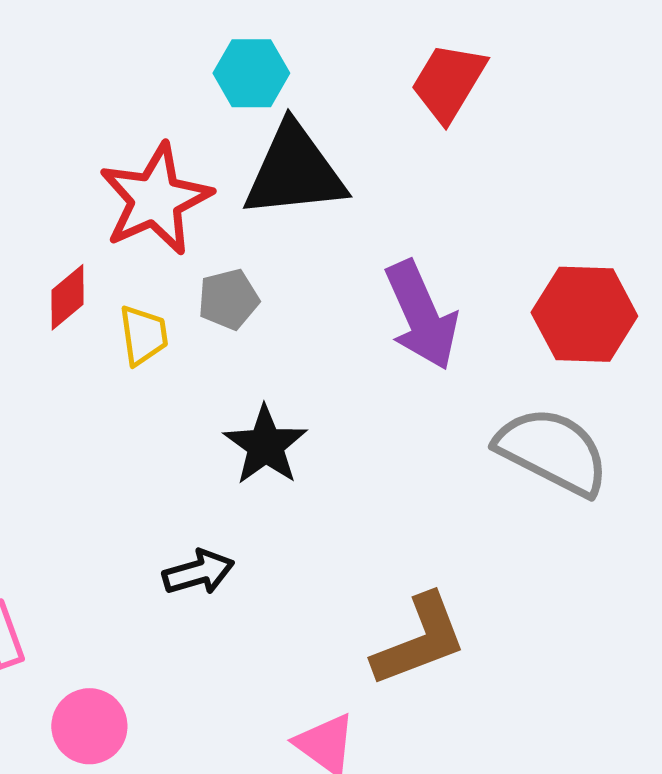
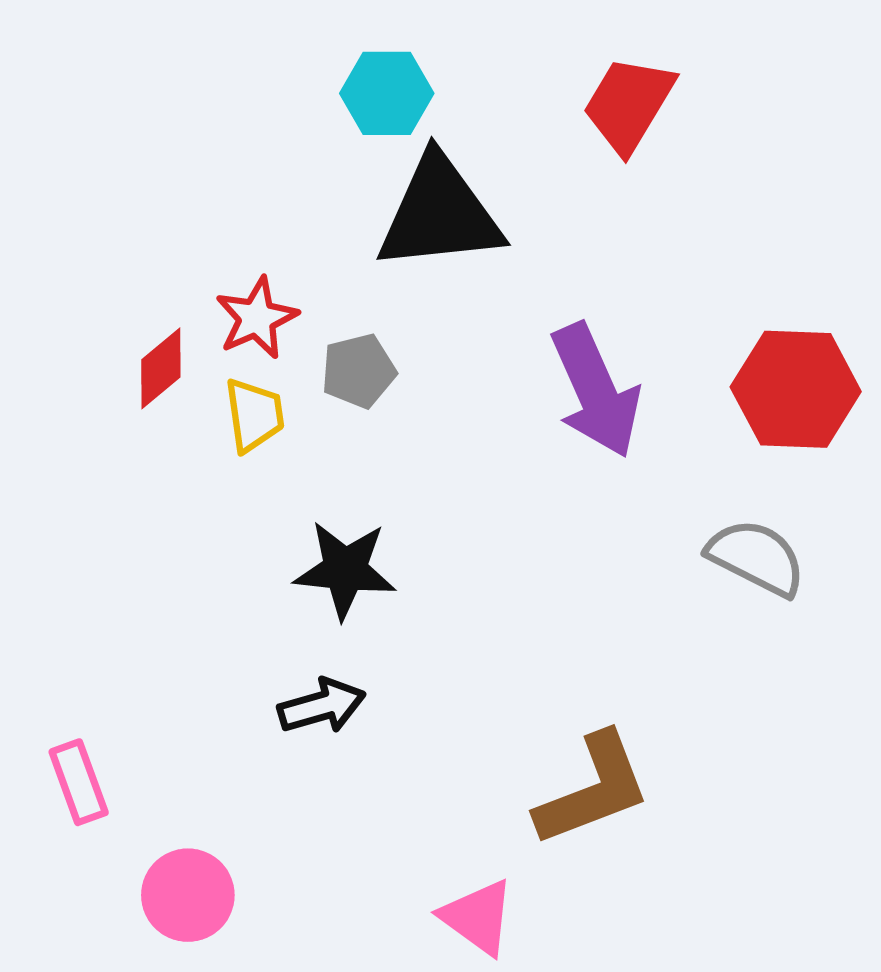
red star: (155, 199) -> (257, 318), moved, size x0.6
black star: (265, 445) -> (345, 570), moved, turned -30
gray semicircle: (552, 451) -> (756, 557), size x0.7

